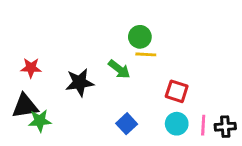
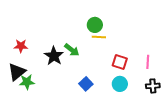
green arrow: (119, 69) -> (72, 50), moved
black star: (80, 82) -> (54, 56), turned -30
black triangle: (25, 106) -> (17, 72), turned -30
pink line: (203, 125) -> (148, 62), moved

